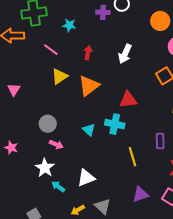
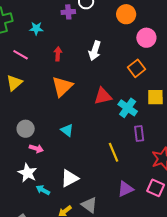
yellow triangle: (60, 76) -> (14, 83), moved
cyan cross: (115, 124) -> (128, 108), moved, turned 30

